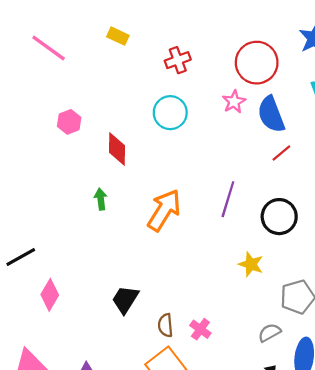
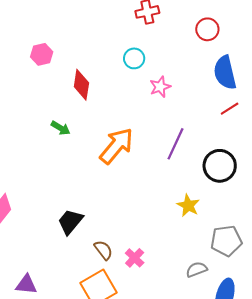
red circle: (257, 63) -> (207, 29), moved, size x0.6
pink star: (234, 102) -> (160, 87), moved
cyan circle: (170, 113) -> (134, 58), size x0.7
green arrow: (101, 199) -> (61, 128), turned 120
brown semicircle: (165, 325) -> (103, 250), turned 140

